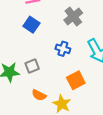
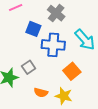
blue square: (31, 25) -> (33, 29), moved
blue cross: (63, 49) -> (53, 45), size x1.6

